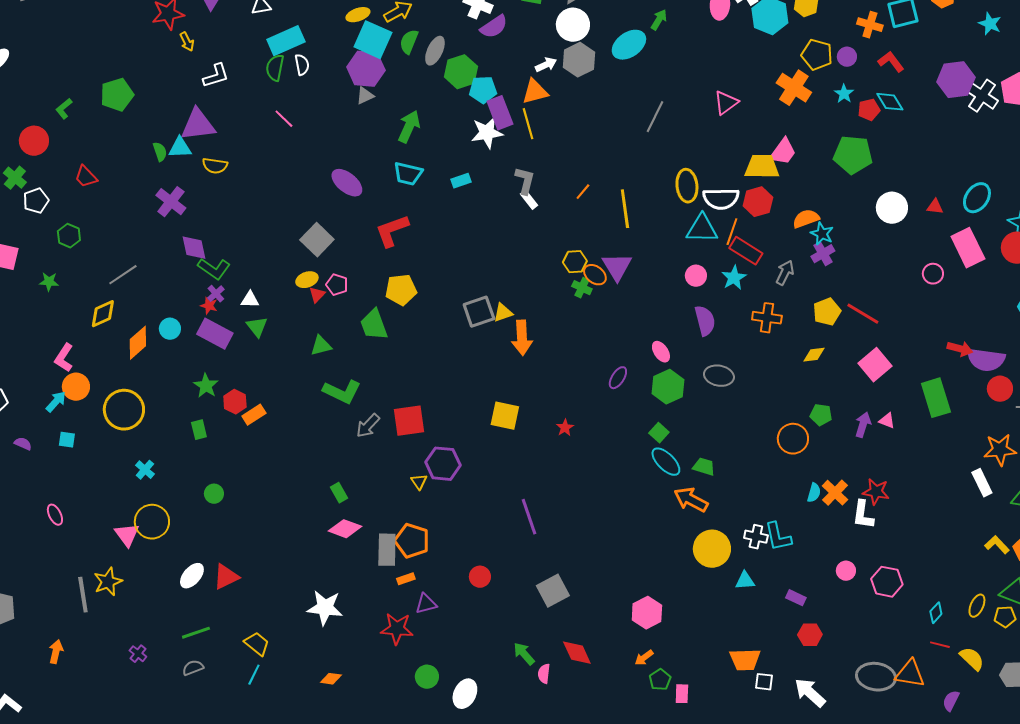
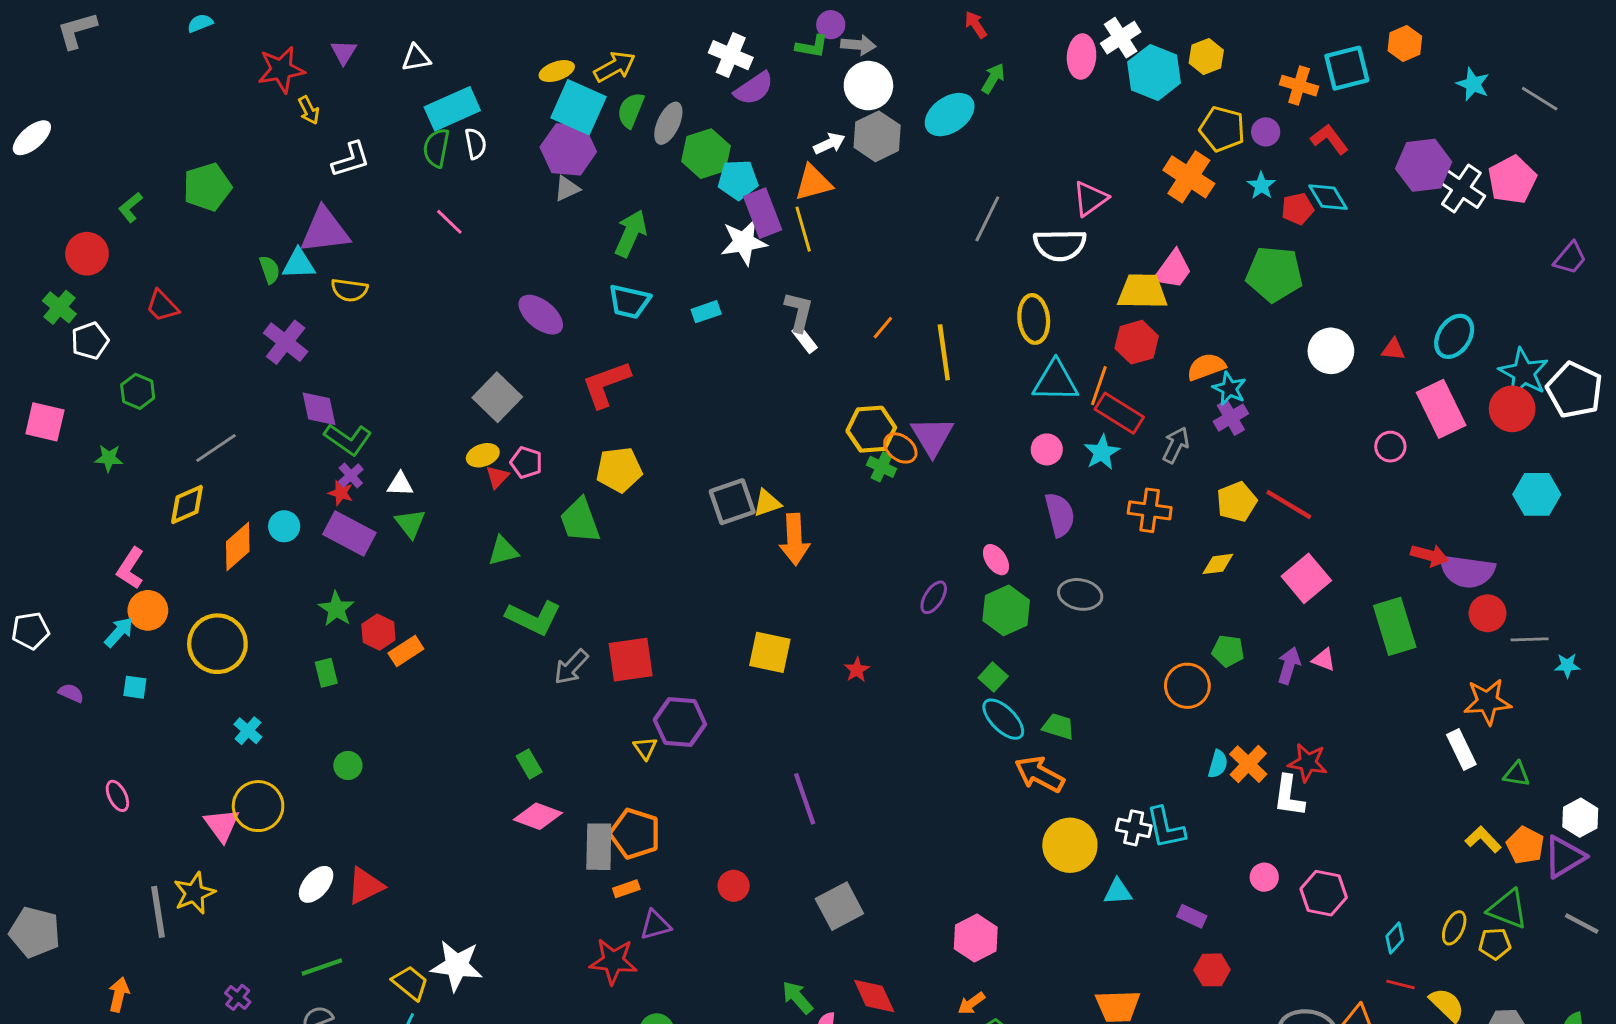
white semicircle: (721, 199) -> (1060, 245), moved
yellow hexagon: (575, 262) -> (871, 429), size x1.4
white star: (325, 608) -> (457, 966), moved

